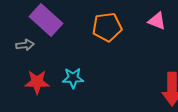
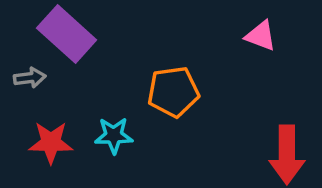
orange pentagon: (107, 27) -> (173, 92), moved

